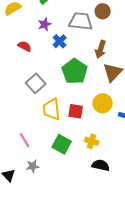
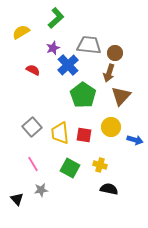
brown circle: (103, 11) -> (115, 53), moved
blue cross: (60, 41) -> (68, 65), size x1.5
gray square: (36, 83) -> (32, 127), moved

